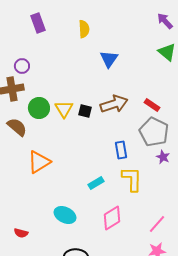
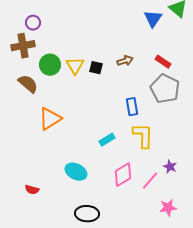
blue triangle: (109, 59) -> (153, 19), moved
brown arrow: (114, 104) -> (125, 61), size x0.6
purple star: (163, 157) -> (170, 167), moved
pink line: (157, 224) -> (150, 181), moved

